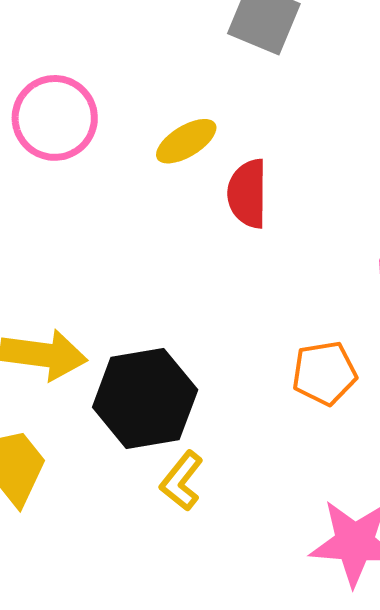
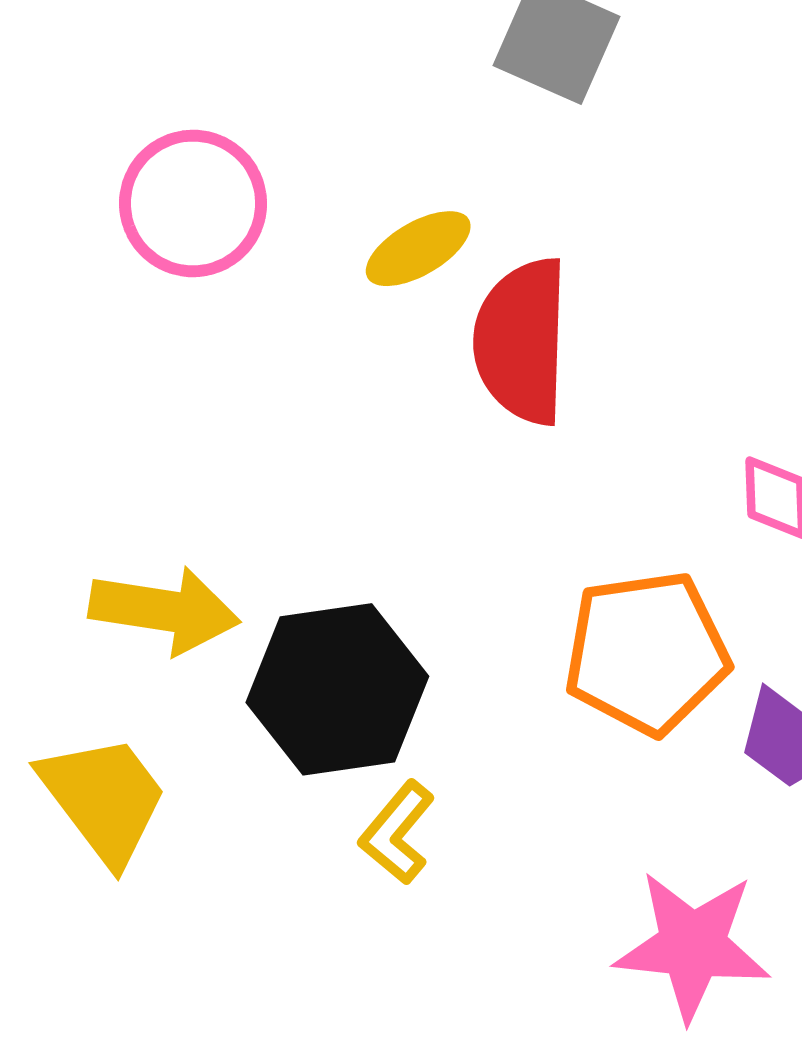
red semicircle: (248, 194) -> (522, 341), size x1.4
orange pentagon: (324, 373) -> (647, 653), size x1.5

